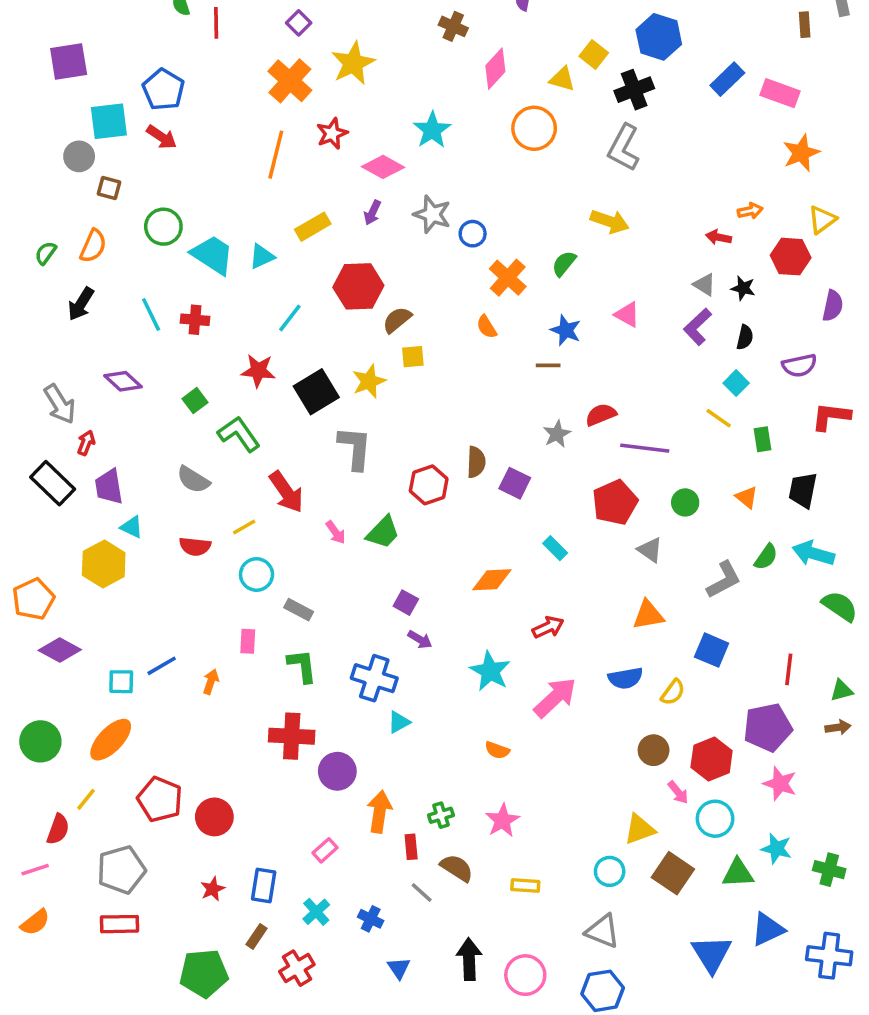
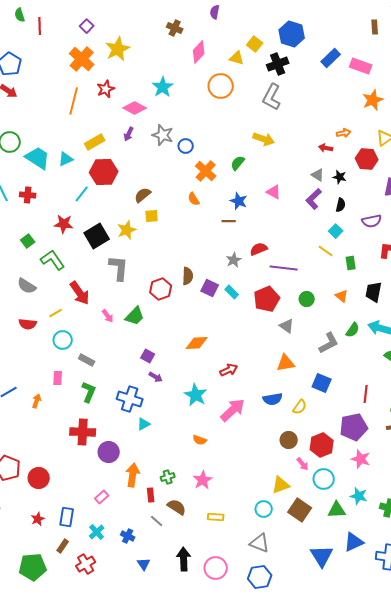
red hexagon: (358, 286) -> (104, 172), moved
cyan rectangle: (555, 548) -> (232, 292), moved
green L-shape: (302, 666) -> (89, 392), turned 30

